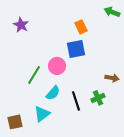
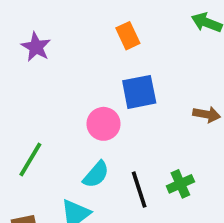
orange rectangle: (81, 27) -> (128, 36), moved
green line: (34, 75) -> (30, 159), moved
brown arrow: (112, 78) -> (207, 114), moved

